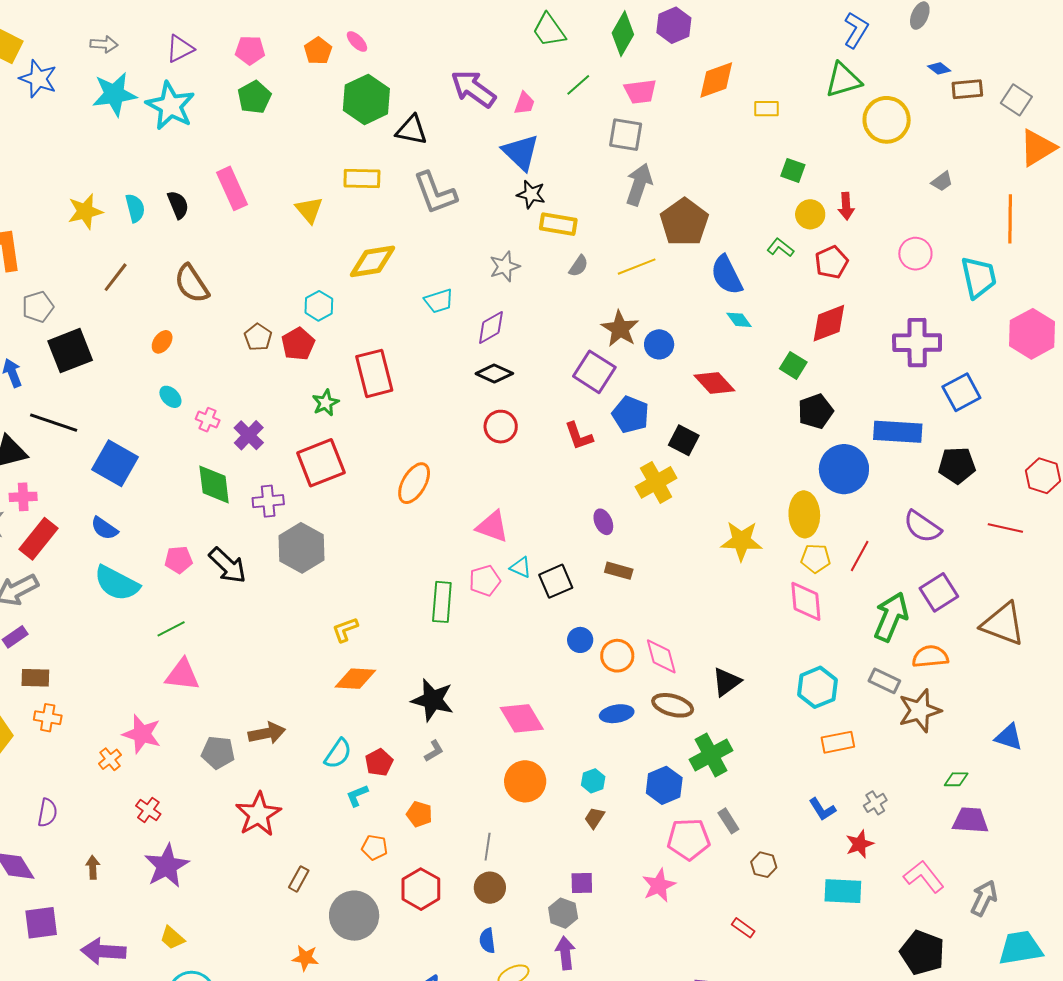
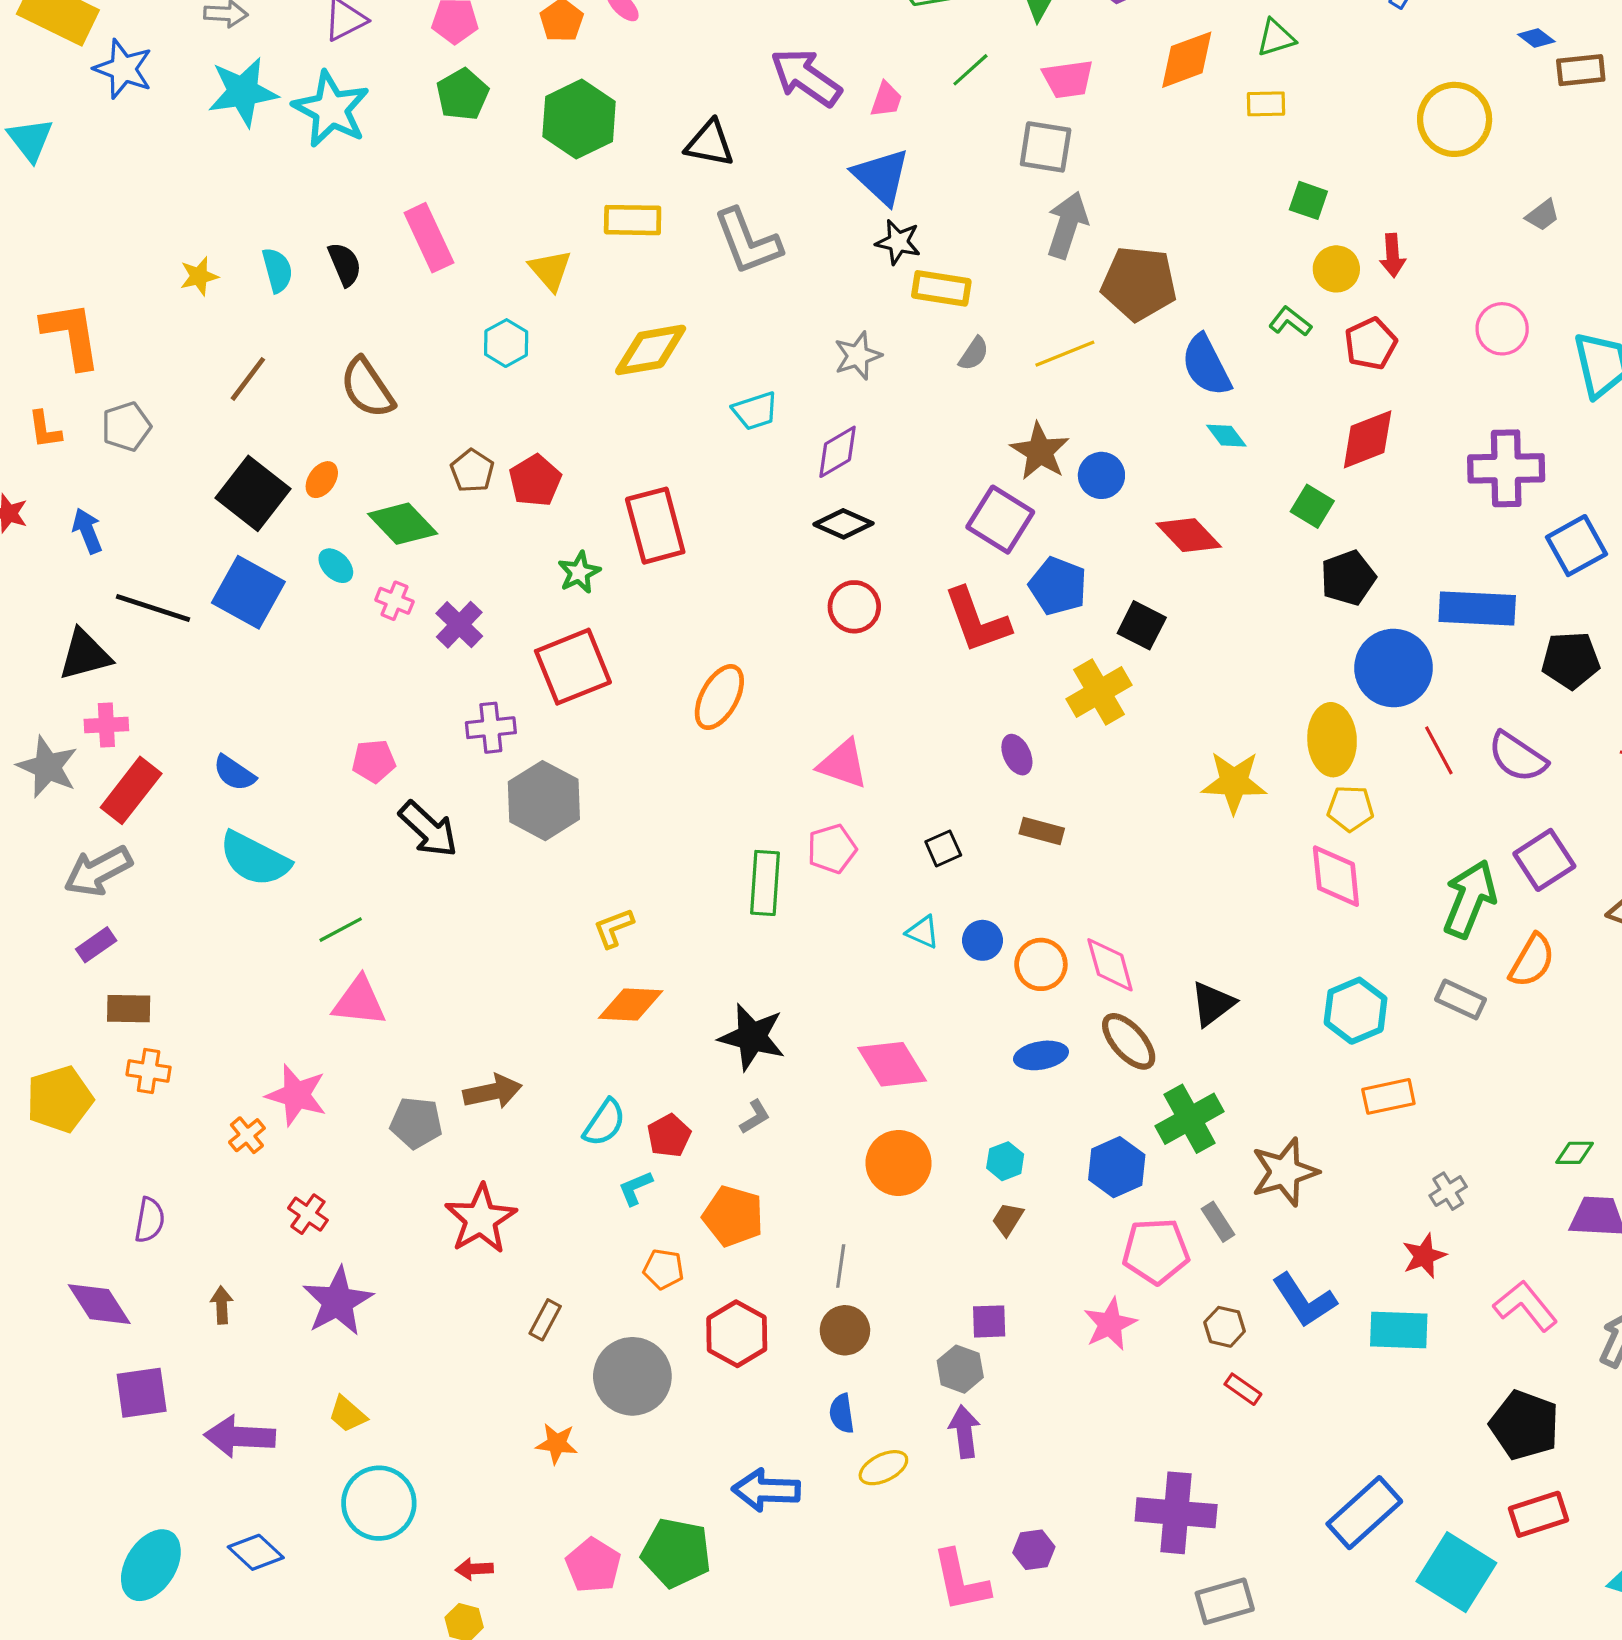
green triangle: (843, 80) -> (1276, 38), moved, size x0.7
green hexagon: (366, 99) -> (579, 119), moved
yellow star: (85, 211) -> (199, 276), size x0.7
brown pentagon: (684, 222) -> (1139, 283), turned -30
cyan hexagon: (319, 306) -> (506, 343), moved
black square: (70, 351) -> (253, 493), moved, turned -30
red L-shape: (579, 436) -> (977, 620), size x1.5
blue square: (115, 463) -> (248, 592), moved
green diamond: (214, 485) -> (403, 524), moved, turned -36
red line: (860, 556) -> (1439, 750), moved, turned -56
pink pentagon: (179, 560) -> (374, 761), moved
cyan triangle: (521, 567) -> (923, 932), moved
black square: (556, 581) -> (943, 848), size x0.7
orange semicircle: (930, 657) -> (1532, 961), turned 126
brown ellipse: (673, 705) -> (1129, 1041), turned 33
brown star: (920, 711) -> (1285, 1172), moved
blue L-shape: (822, 809) -> (1304, 1300), moved, size x1.5
orange pentagon: (419, 814) -> (733, 1216), size x1.5
brown hexagon: (764, 865) -> (1225, 1327), moved

